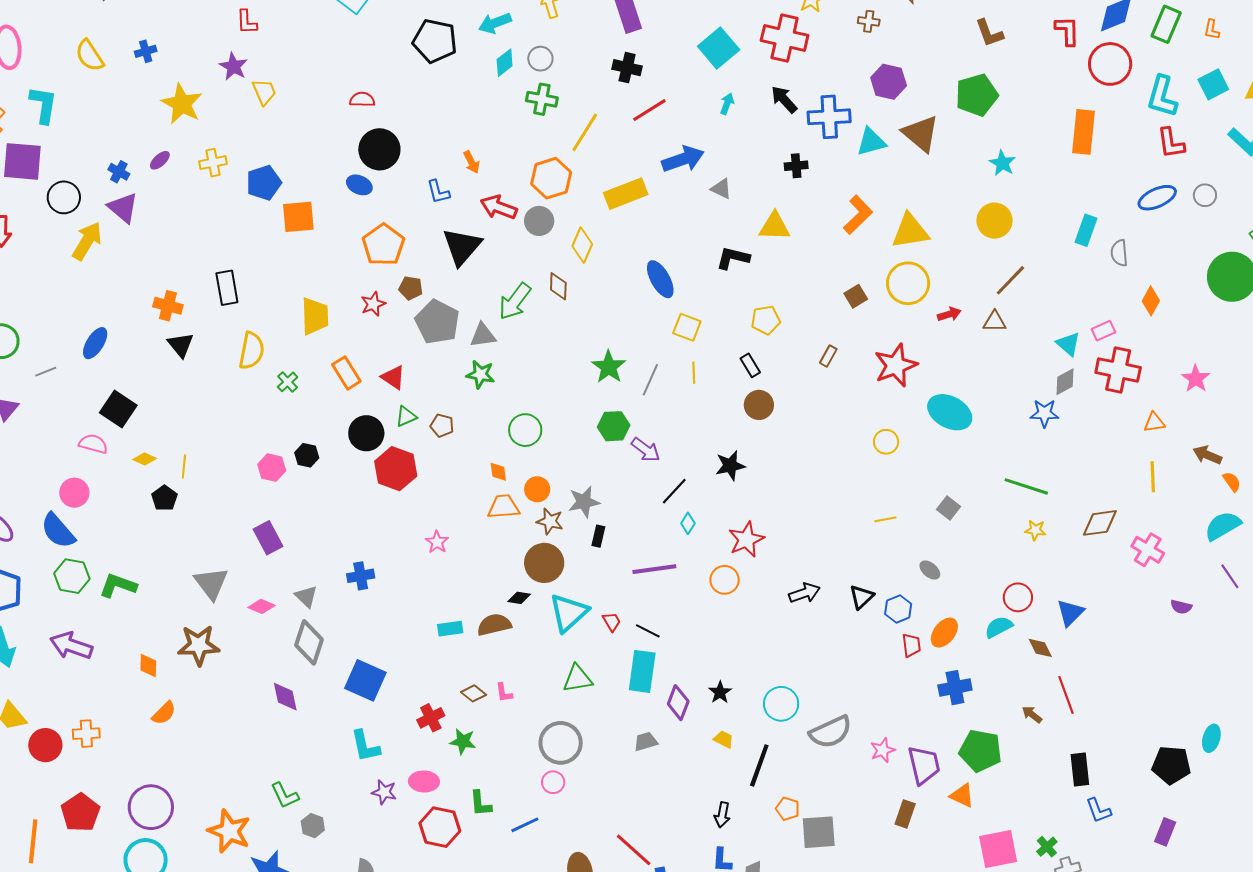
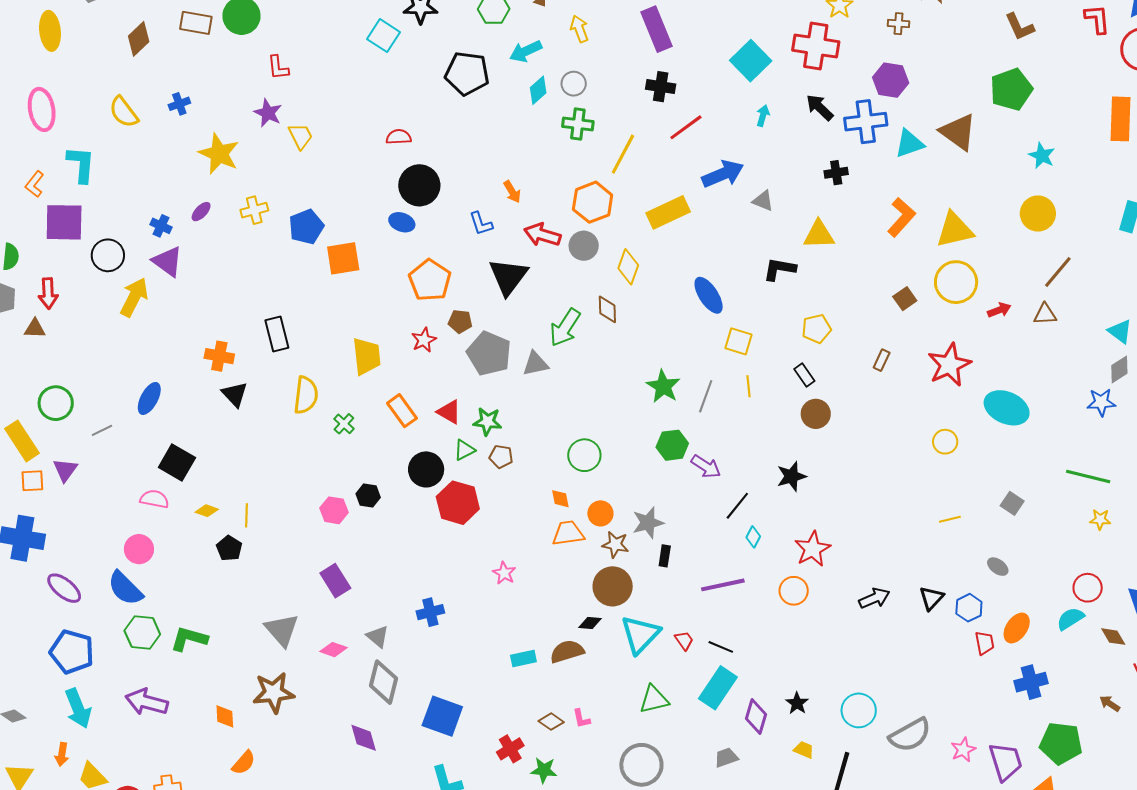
purple hexagon: (889, 82) -> (891, 80), moved
green star: (480, 374) -> (487, 422), moved
cyan rectangle: (642, 671) -> (718, 688), turned 30

